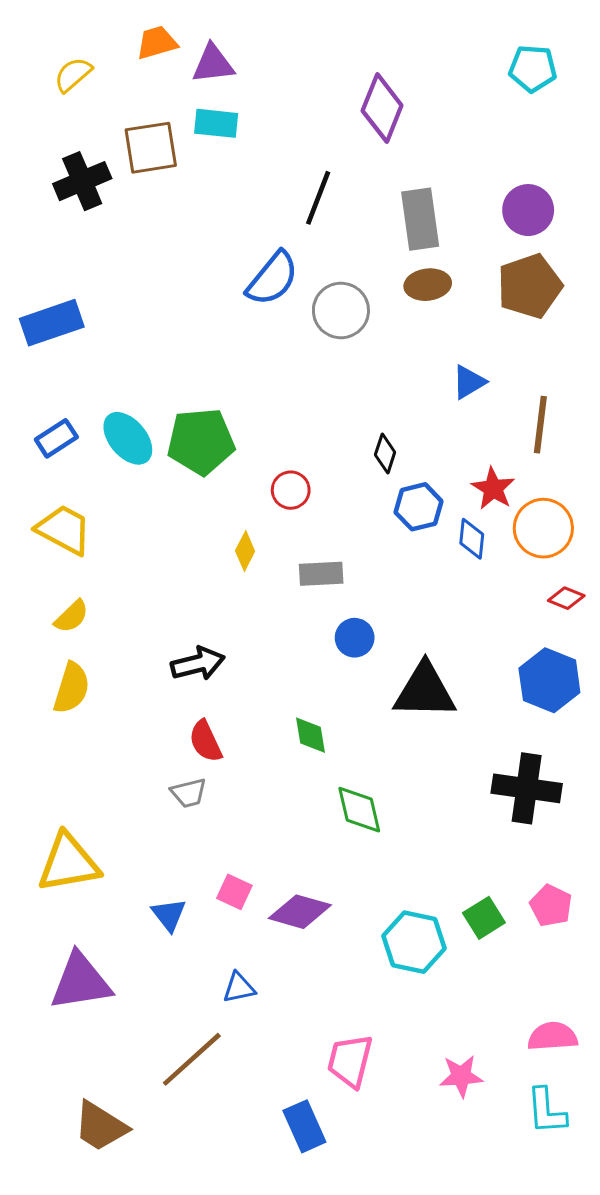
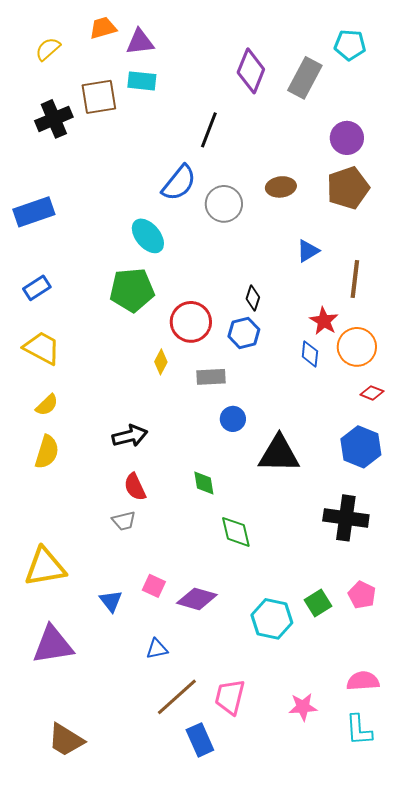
gray rectangle: (420, 219) -> (305, 78), moved, turned 36
cyan ellipse: (128, 438) -> (148, 236), moved
red circle: (291, 490) -> (191, 322), size x1.6
blue hexagon: (419, 507) -> (244, 333), moved
brown line: (192, 1059) -> (177, 697), moved

